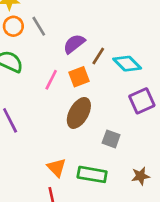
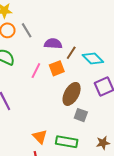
purple semicircle: (74, 44) -> (53, 44), turned 42
brown ellipse: (79, 113) -> (72, 94), moved

